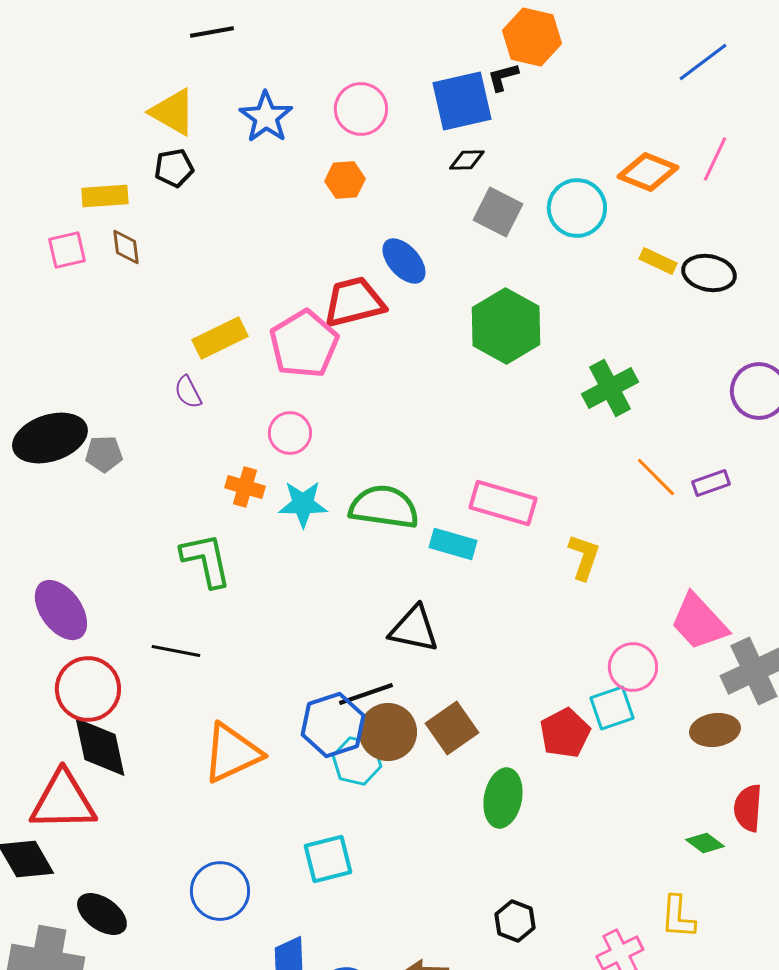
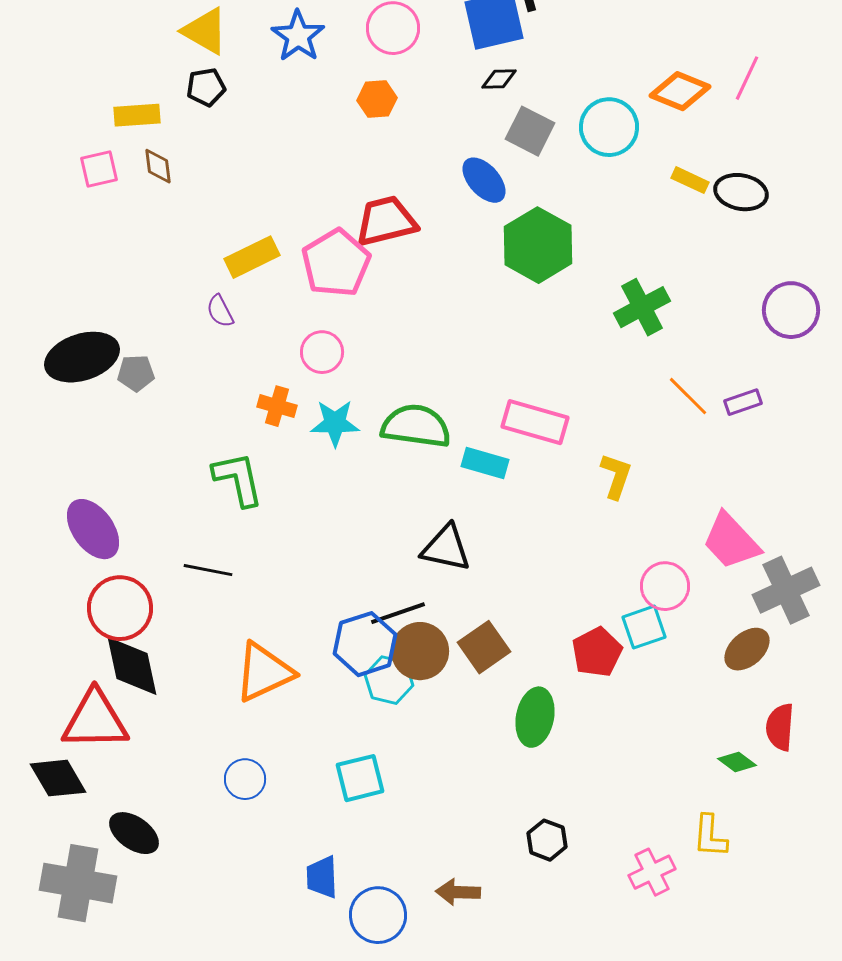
blue ellipse: (404, 261) -> (484, 180), moved
brown ellipse: (715, 730) -> (747, 649), turned -33
blue circle: (220, 891) -> (245, 779), moved, size x0.7

